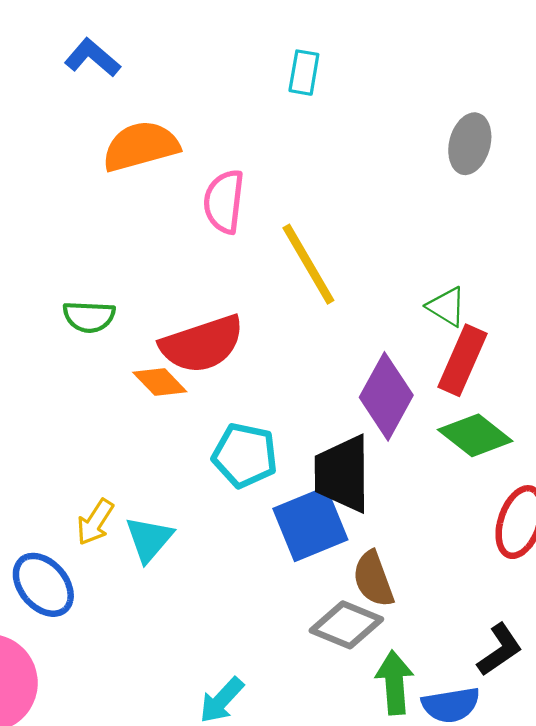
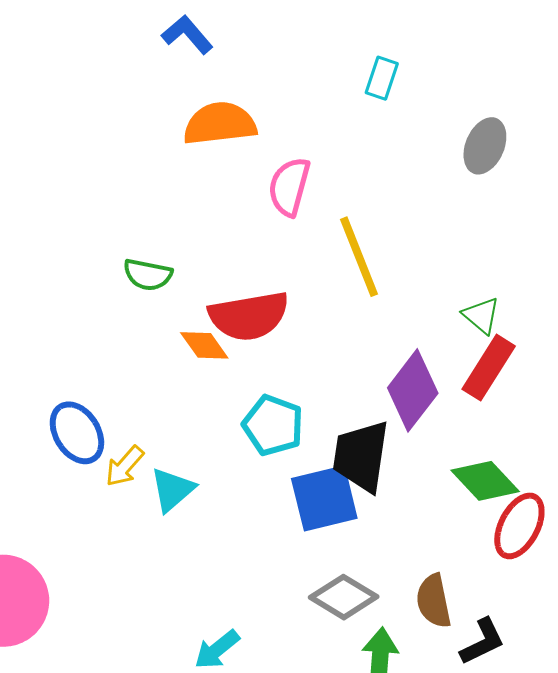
gray ellipse: (470, 144) -> (485, 146), moved
green diamond: (475, 435) -> (485, 481), moved
brown semicircle: (373, 579) -> (434, 601), moved
blue ellipse: (43, 585) -> (77, 433), moved

